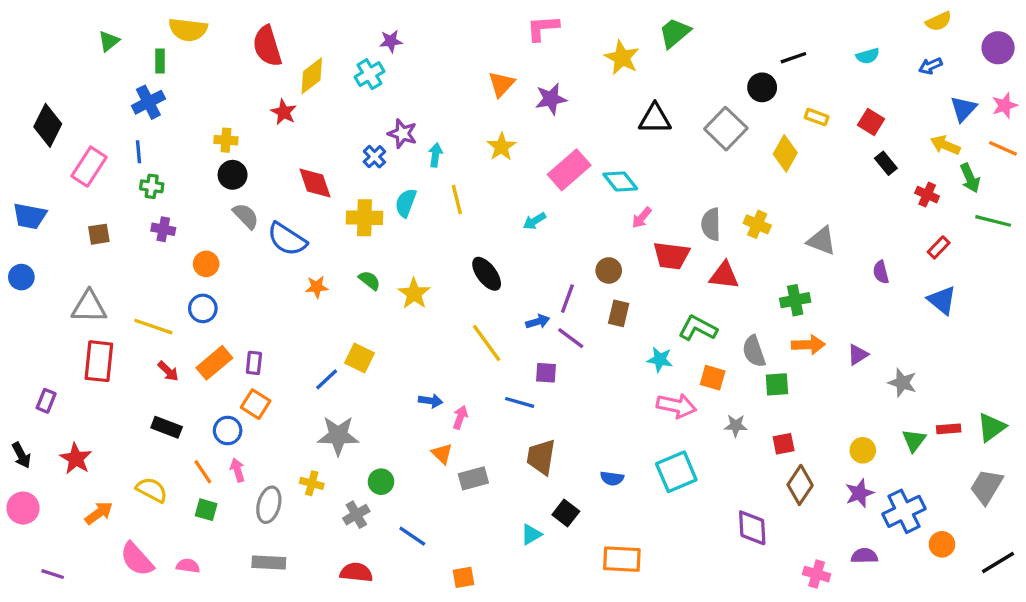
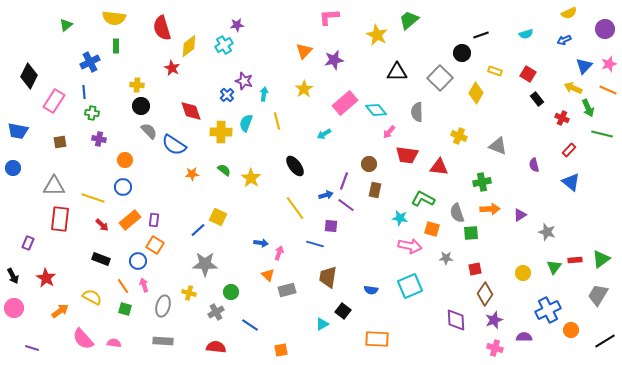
green rectangle: (160, 61) -> (116, 46), moved
gray semicircle: (711, 224) -> (417, 112), moved
purple star: (859, 493) -> (494, 320), moved

